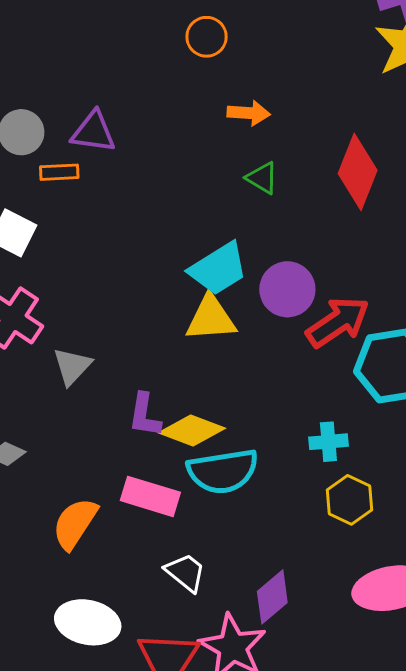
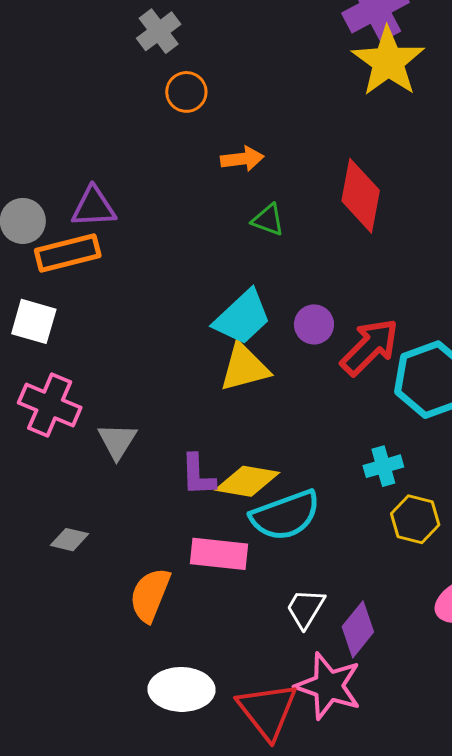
orange rectangle: (59, 172) -> (68, 253), size x1.6
purple circle: (287, 289) -> (314, 324), size x0.7
white trapezoid: (185, 572) -> (305, 608), moved, turned -87

